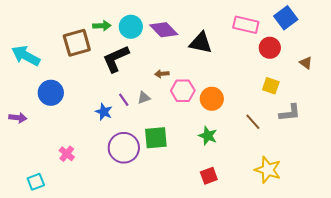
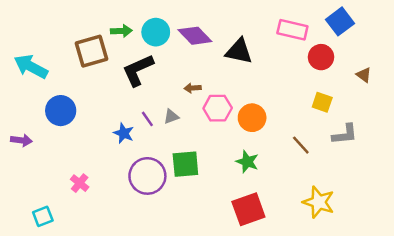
red square: (209, 176) -> (248, 209), size x1.6

